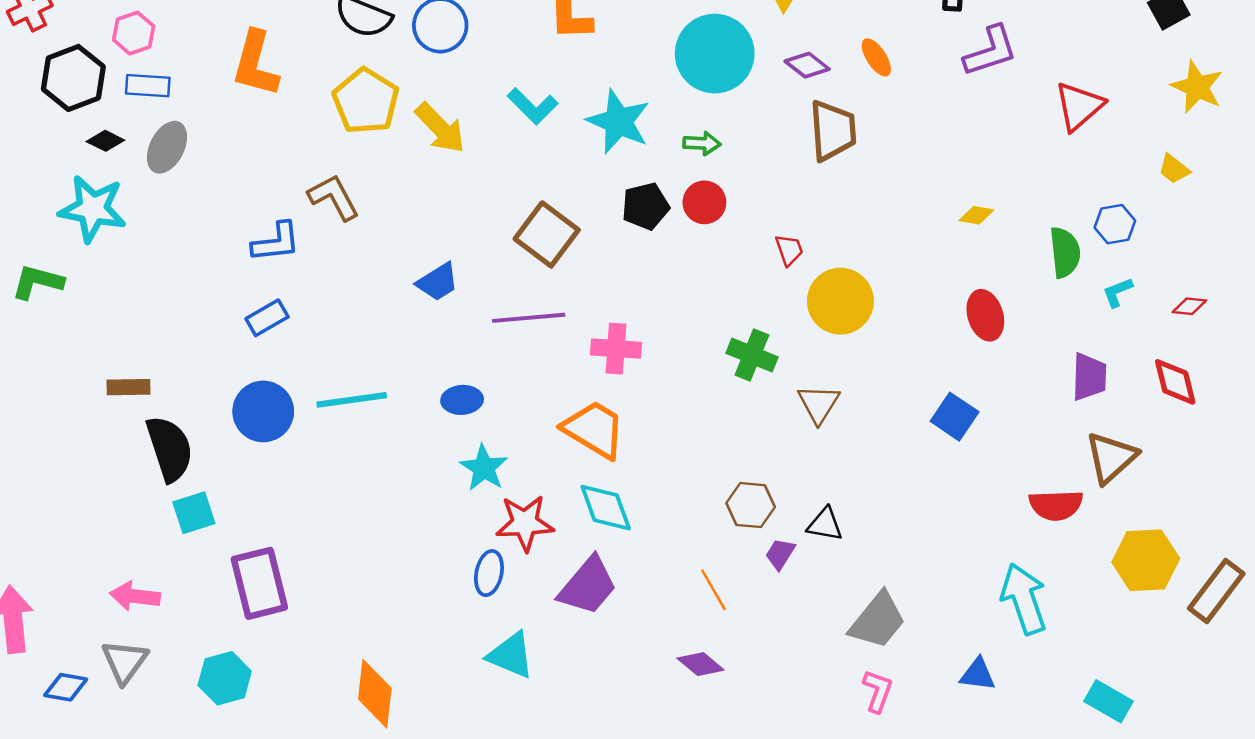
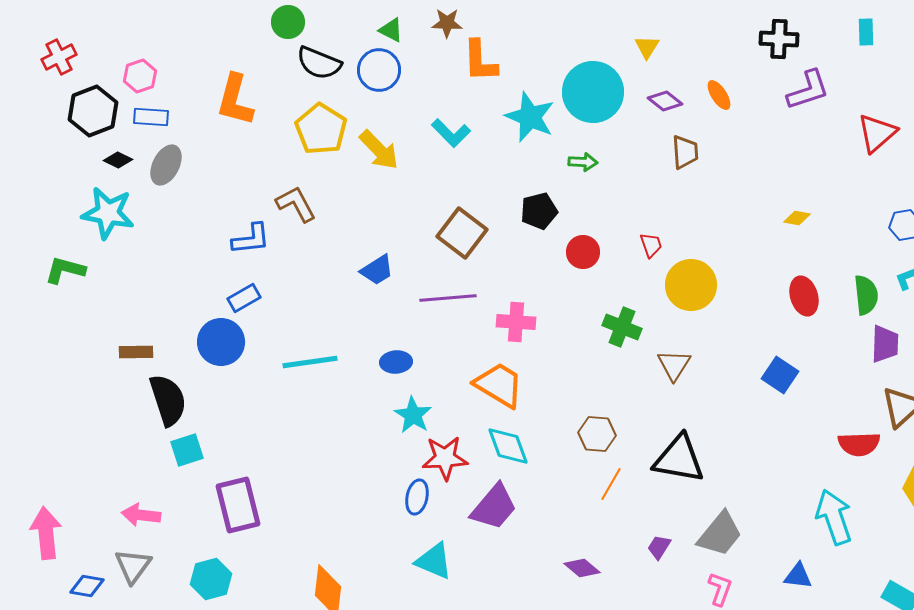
cyan star: (619, 122) -> (530, 117), moved
brown trapezoid: (833, 131) -> (685, 152), size x0.7
red circle: (704, 202) -> (583, 252), moved
green semicircle: (1065, 252) -> (866, 295), moved
blue circle: (263, 411) -> (221, 342), moved
brown hexagon: (751, 505) -> (597, 434), moved
black triangle: (825, 524) -> (679, 459), size x1.8
purple trapezoid: (780, 554) -> (659, 547), moved
orange line: (713, 590) -> (611, 484), moved, turned 60

